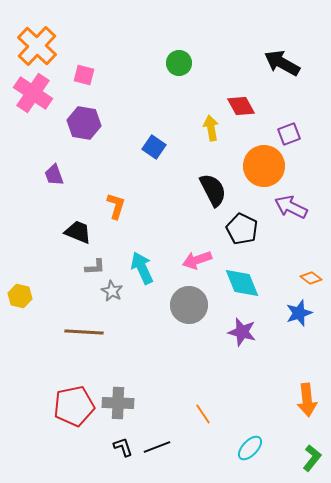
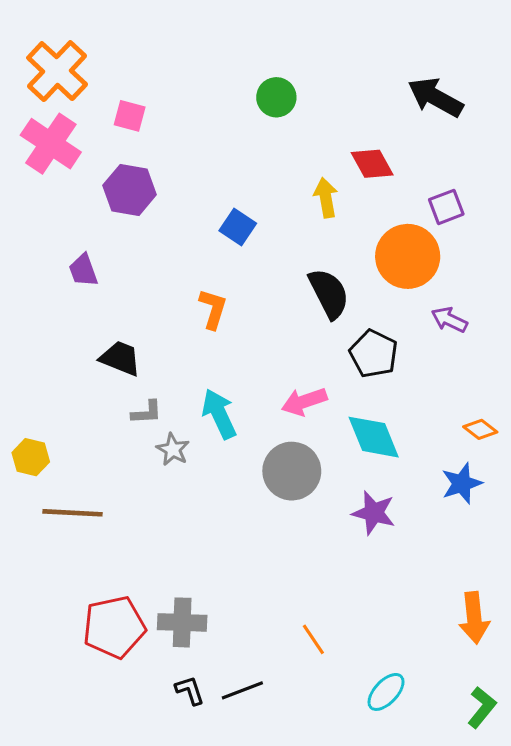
orange L-shape: (116, 206) -> (213, 309), moved
purple arrow: (291, 207) -> (449, 320), size x0.7
brown line: (84, 332) -> (72, 513), moved

